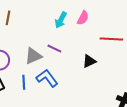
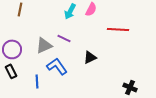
black triangle: (89, 61) -> (90, 57), moved
blue line: (24, 82) -> (37, 81), moved

